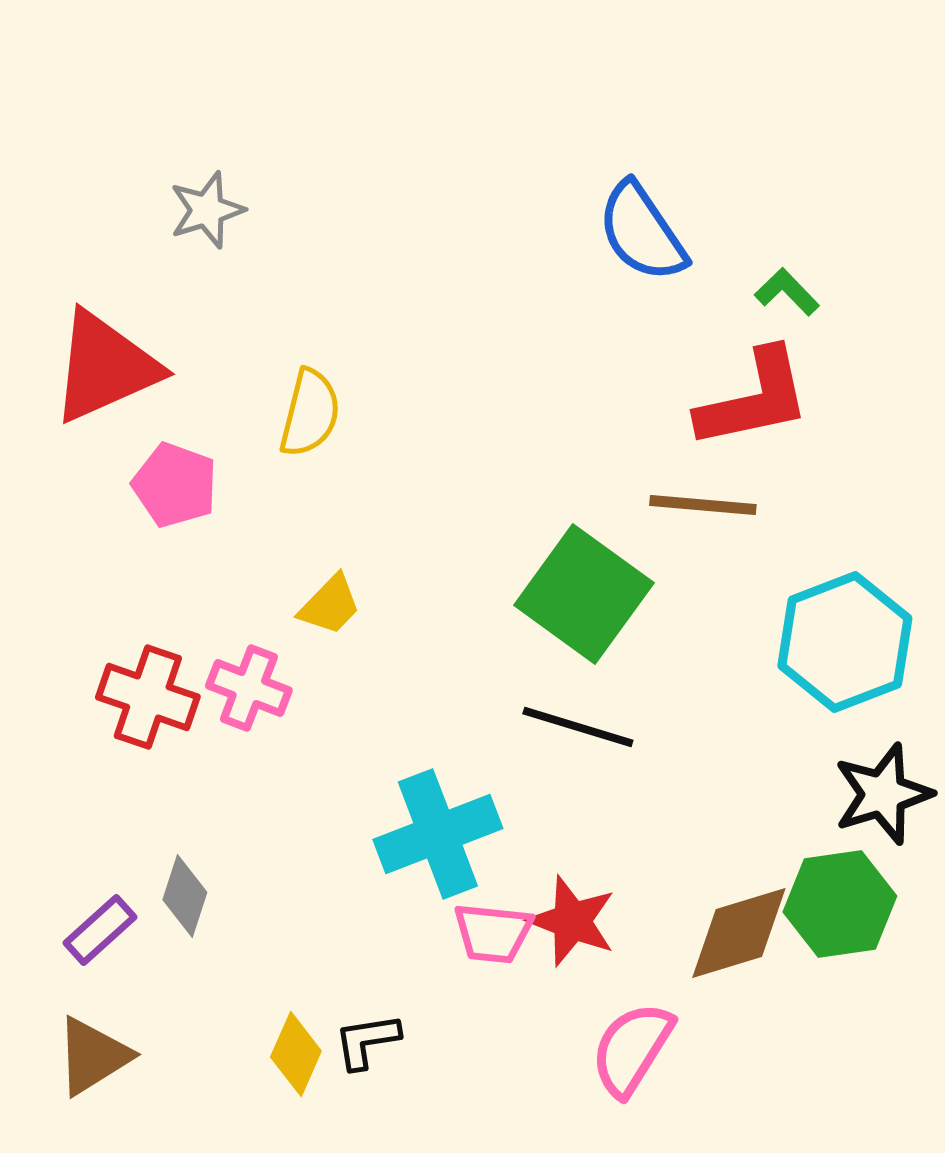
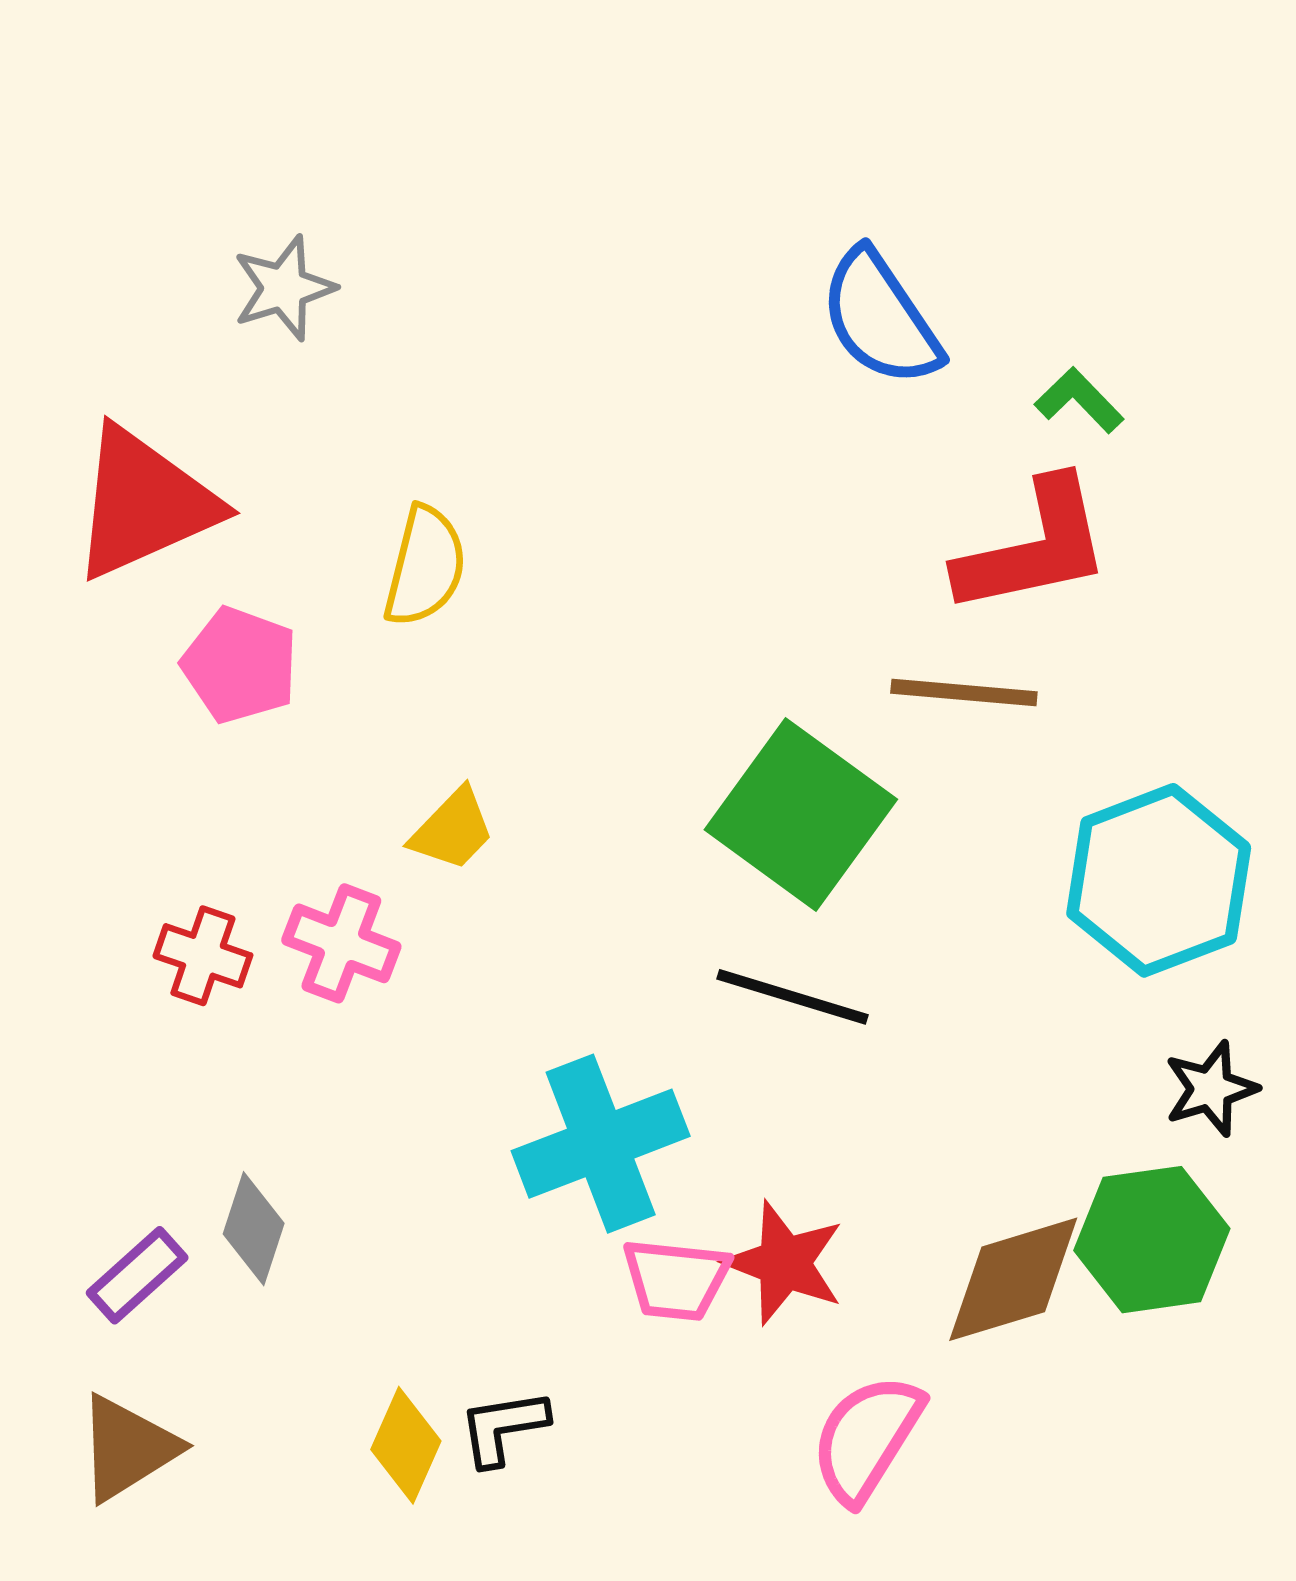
red cross: (148, 697) -> (203, 956), size x0.7
black star: (883, 794) -> (1211, 1089), size x0.7

